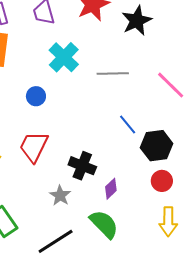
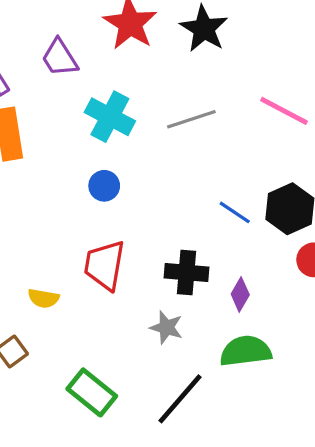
blue circle: (36, 96) -> (104, 186), moved
blue line: (128, 125) -> (235, 212), moved
green semicircle: (104, 224) -> (246, 351), turned -36

